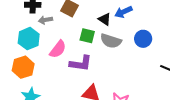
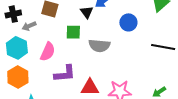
black triangle: (105, 19) -> (87, 12), turned 32
gray semicircle: (111, 41) -> (99, 46), moved
purple L-shape: (81, 63) -> (65, 74), moved

